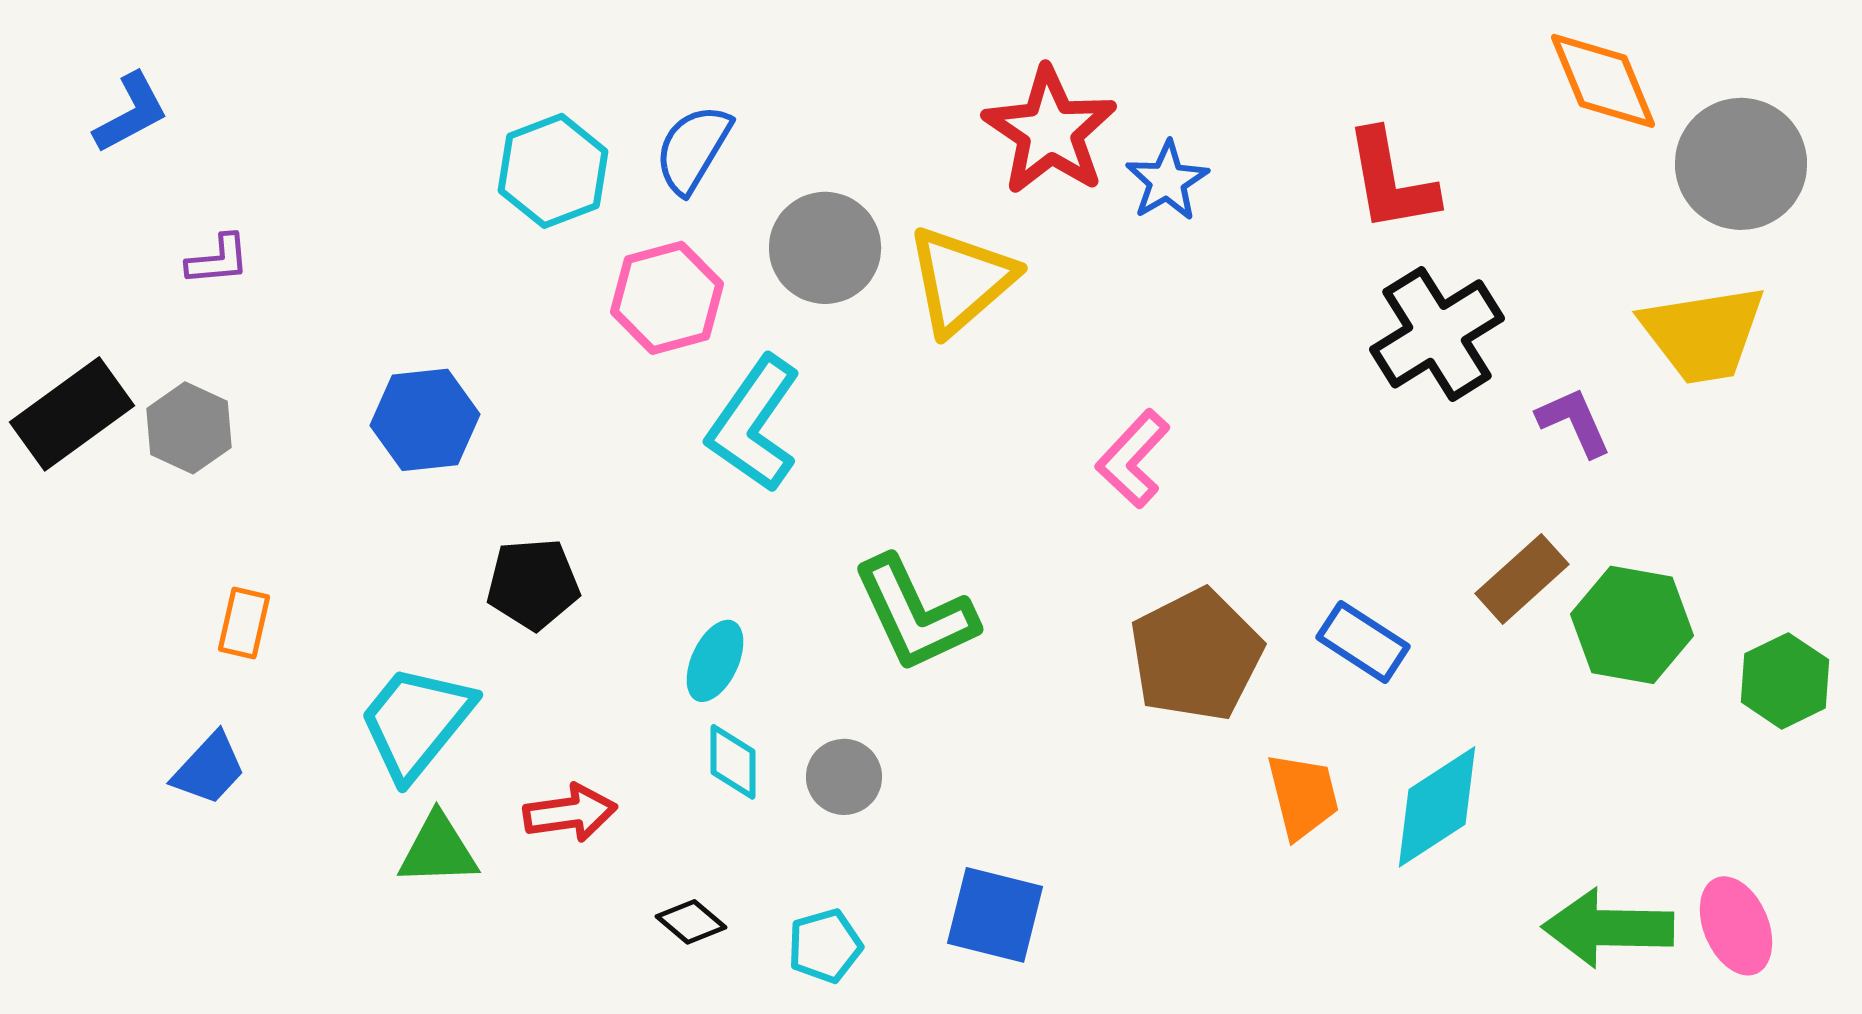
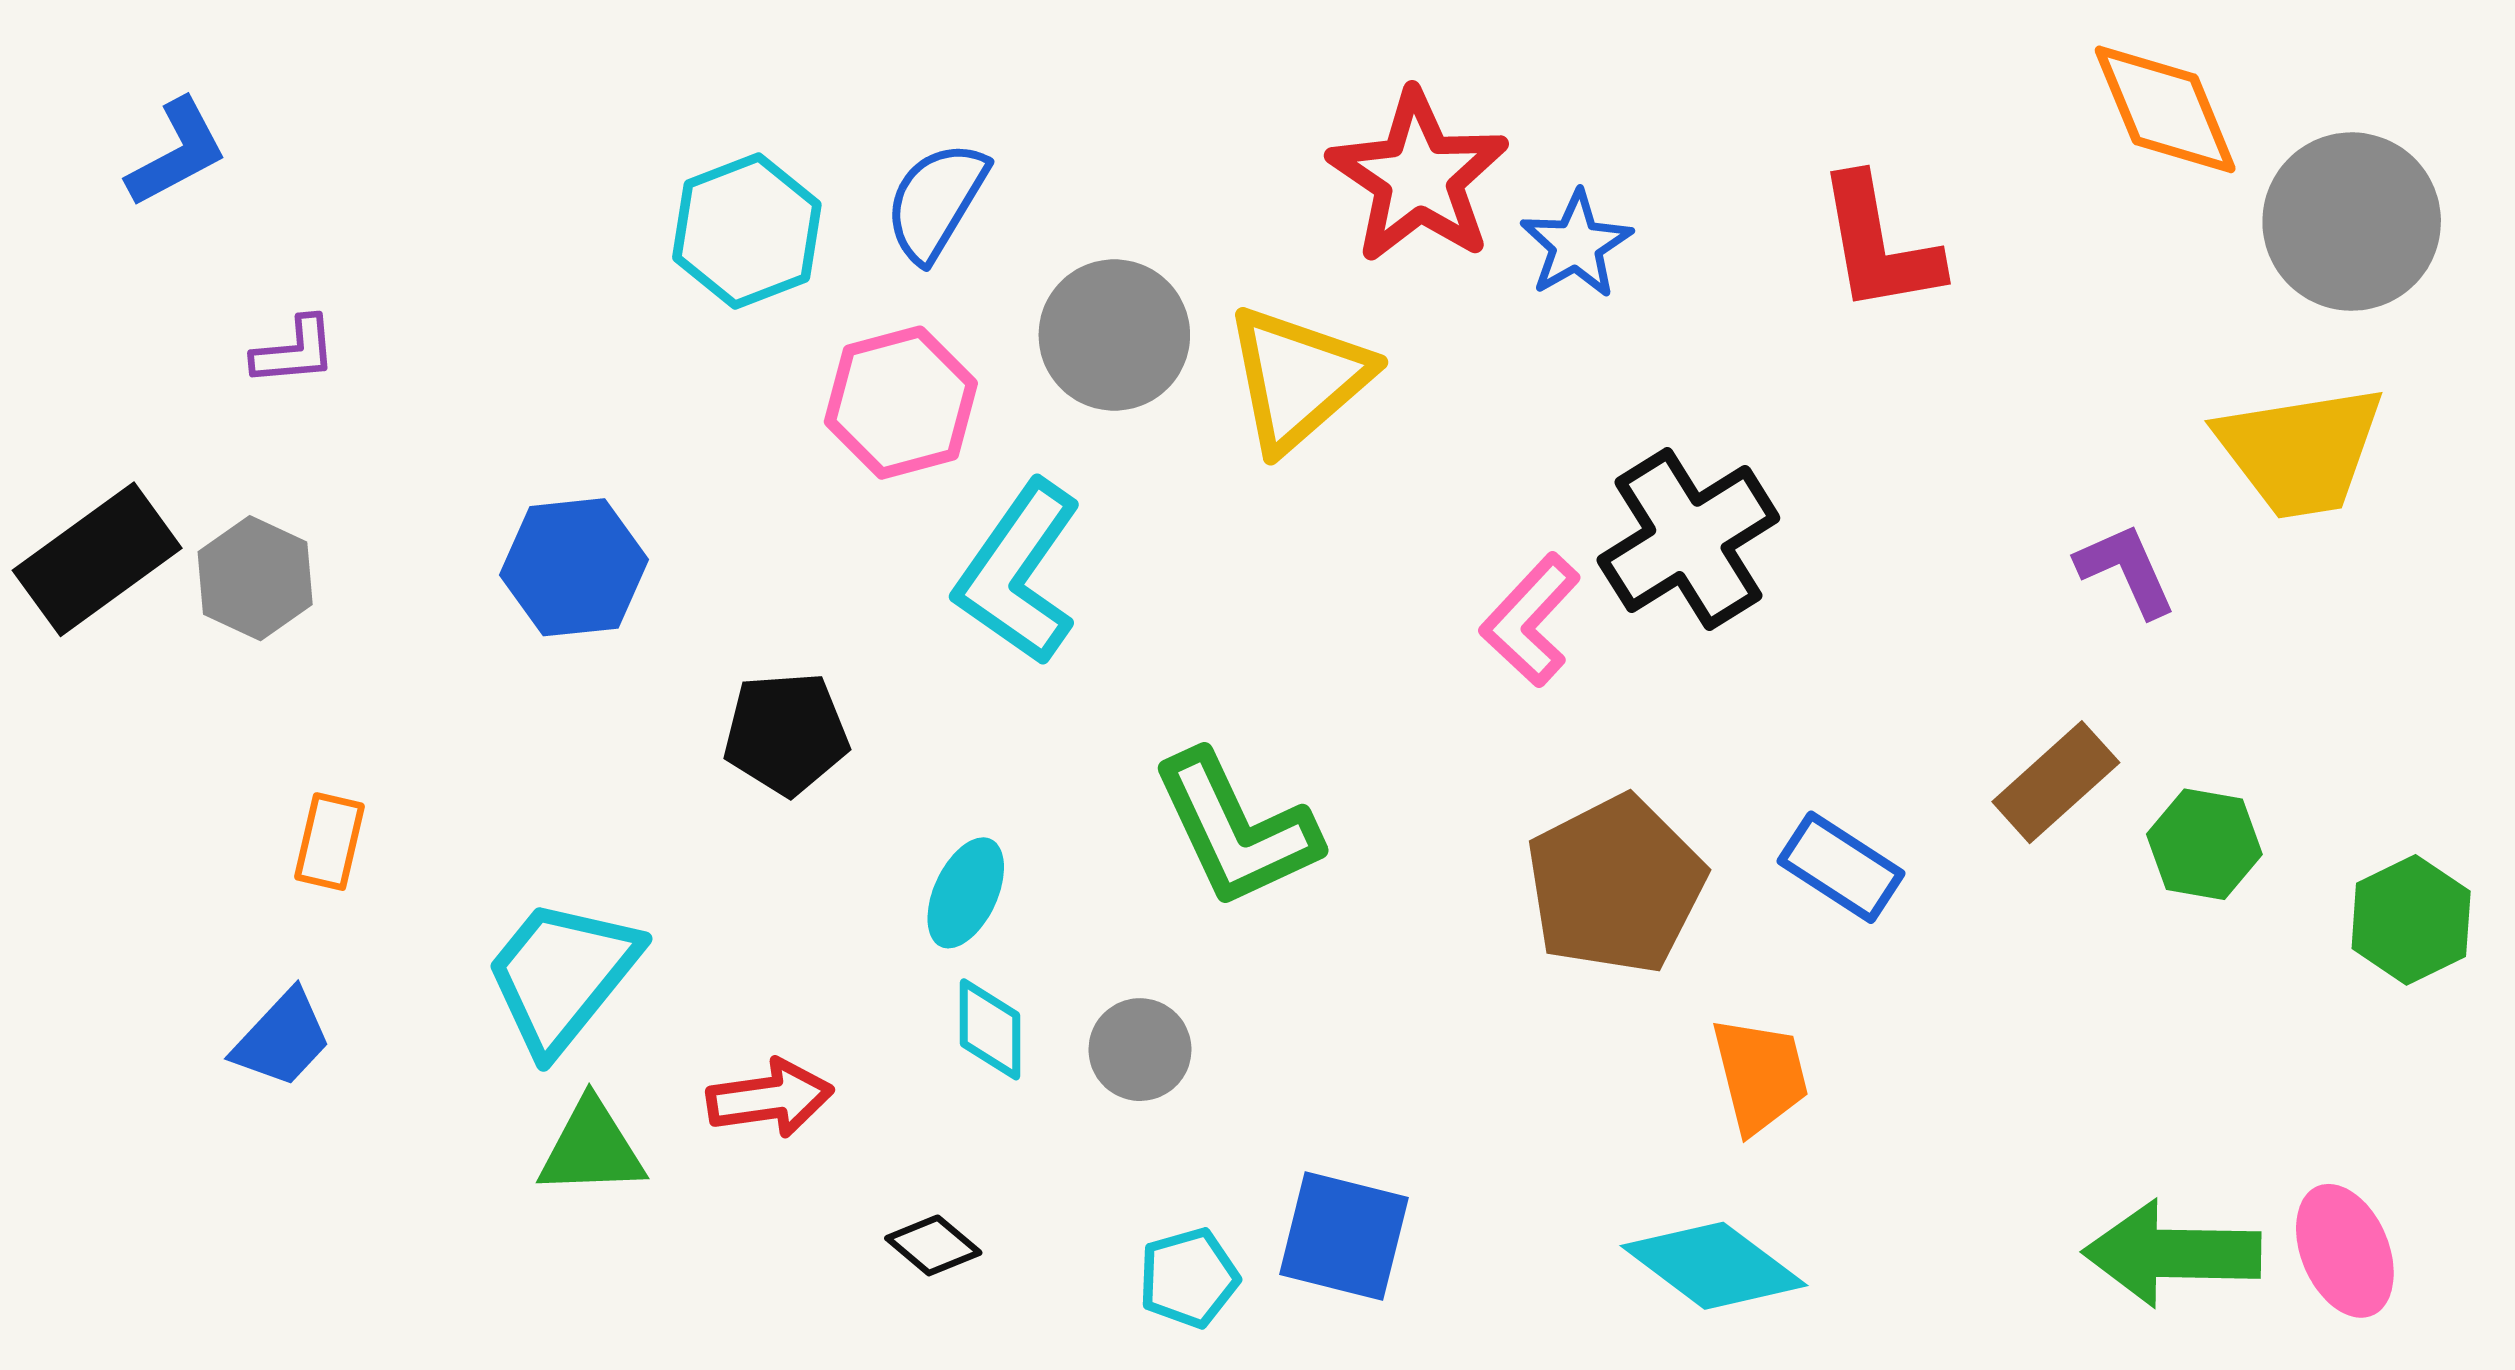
black cross: (1437, 334) -> (1688, 539), moved
black pentagon: (533, 584) -> (786, 733), moved
green hexagon: (1632, 625) -> (2204, 844), size x0.7
cyan diamond: (1437, 807) -> (1714, 1266), moved, turned 70
cyan pentagon: (825, 946) -> (1189, 1278), moved

